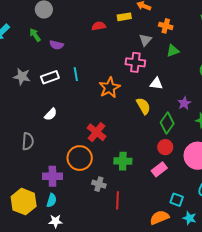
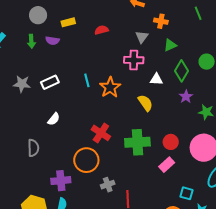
yellow rectangle: (124, 17) -> (68, 22), moved
red semicircle: (99, 26) -> (102, 30), moved
green arrow: (35, 35) -> (31, 41), turned -144
purple semicircle: (56, 45) -> (52, 41), moved
cyan line: (76, 74) -> (87, 80), moved
green diamond: (167, 123) -> (182, 71), moved
green cross: (123, 161) -> (137, 142), moved, size x1.4
gray cross: (99, 184) -> (108, 185), turned -32

